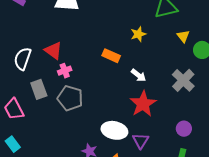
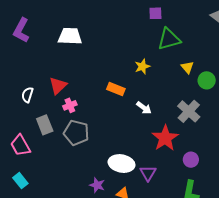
red triangle: (53, 50) -> (58, 86), turned 42
white semicircle: (23, 59) -> (27, 95), size x0.7
red star: (143, 104) -> (165, 138), moved

